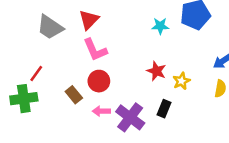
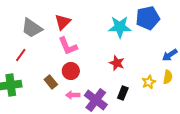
cyan star: (160, 26) -> (120, 27), size x1.6
red line: (36, 74) -> (21, 55), moved
yellow star: (182, 81) -> (149, 82), moved

